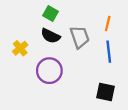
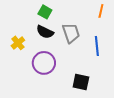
orange line: (108, 24) -> (101, 11), moved
black square: (105, 92) -> (81, 82), moved

